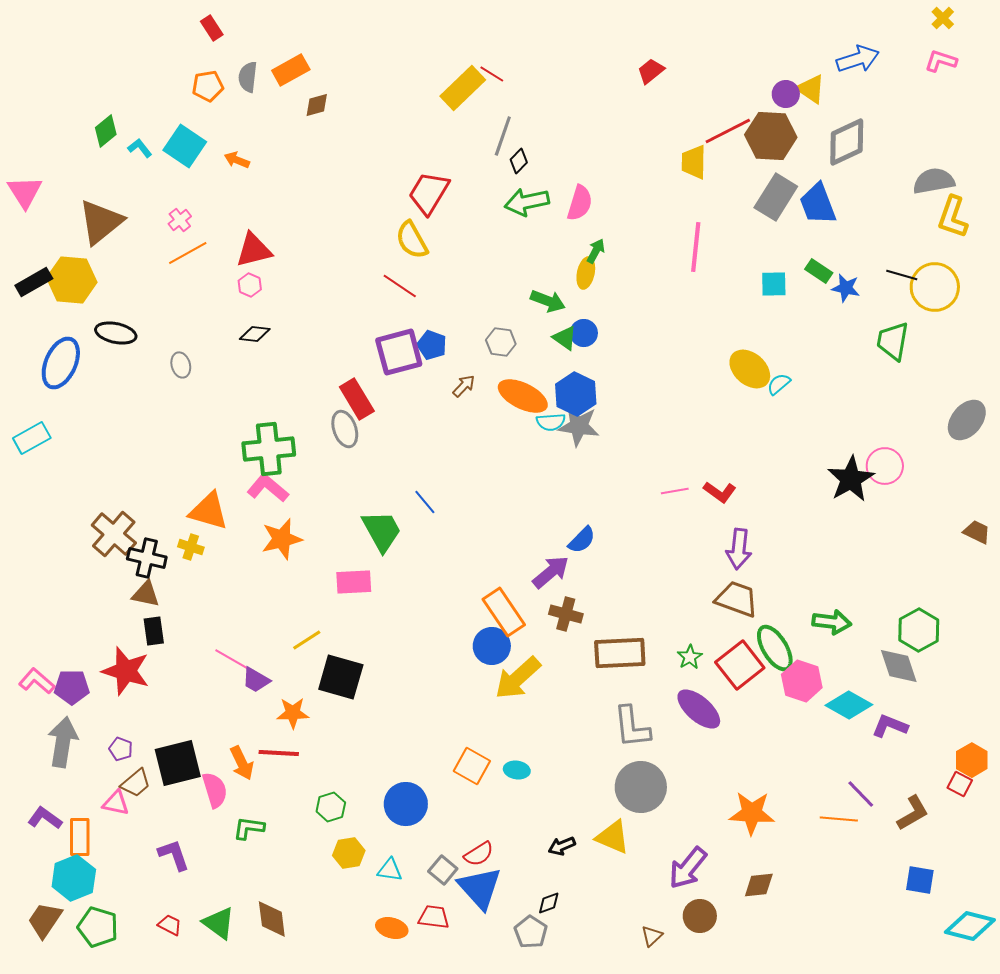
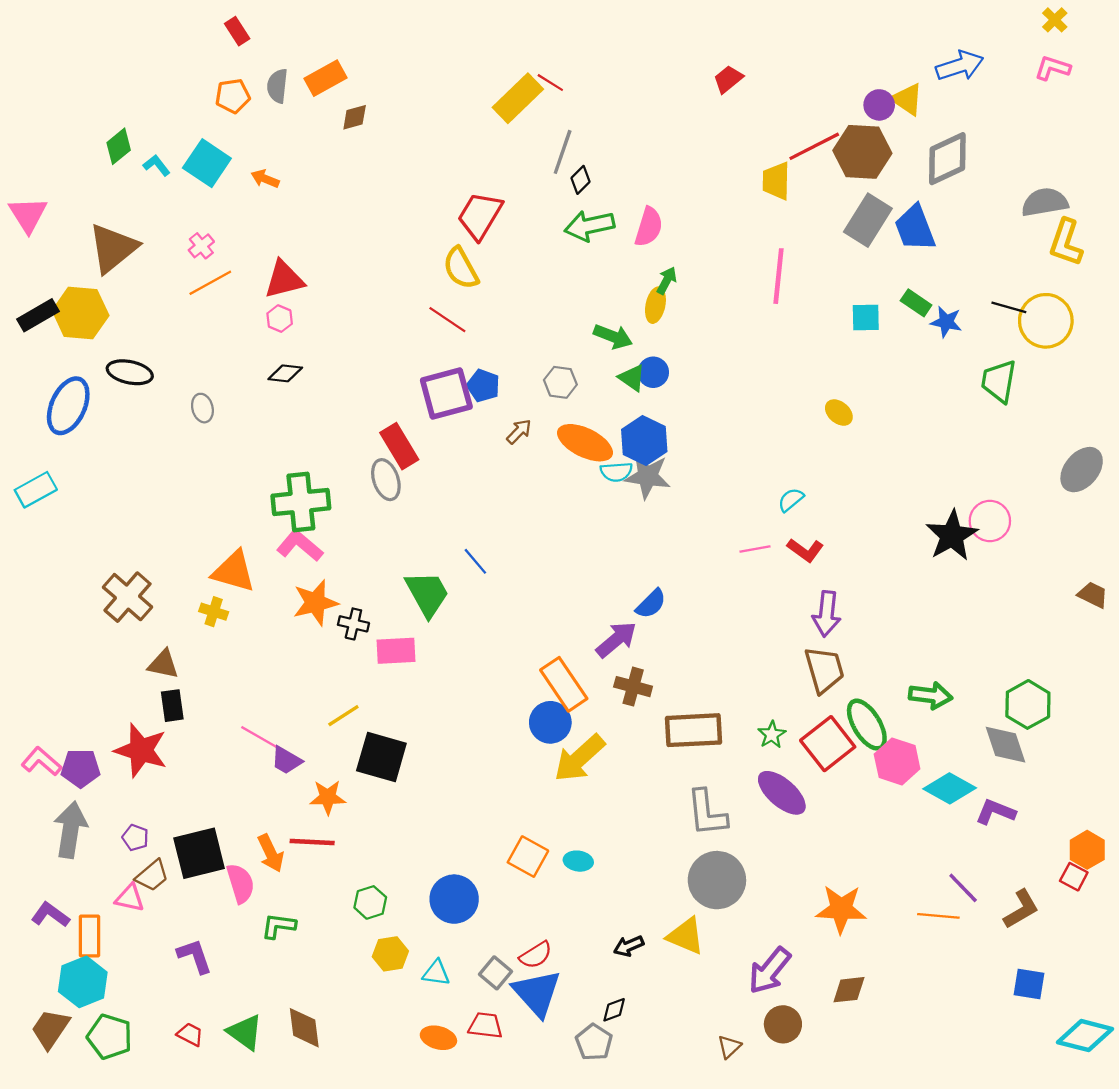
yellow ellipse: (750, 369) -> (839, 413), size x0.6
cyan semicircle: (779, 384) -> (791, 500), moved
black cross: (147, 558) -> (353, 624), moved, size x0.7
brown trapezoid: (737, 599) -> (824, 670), turned 54

